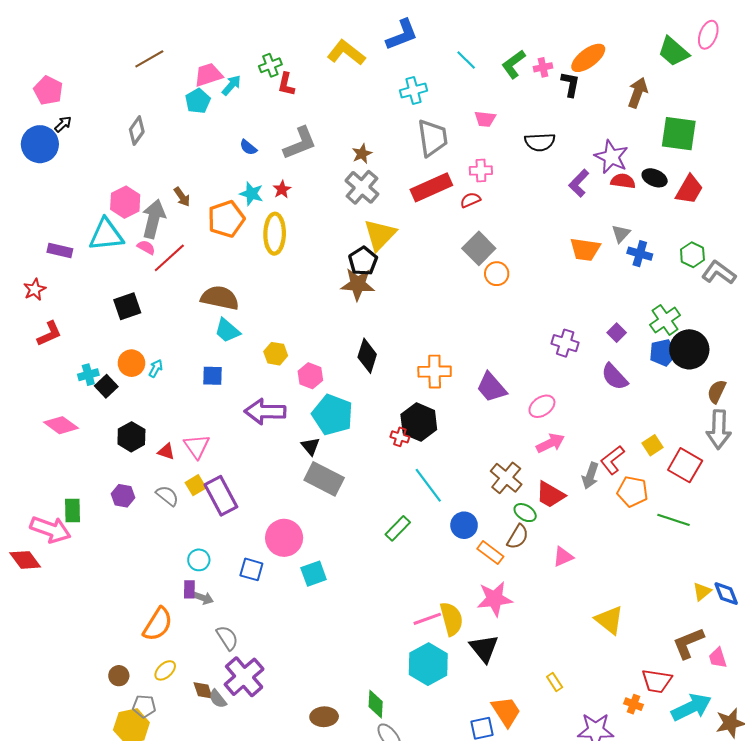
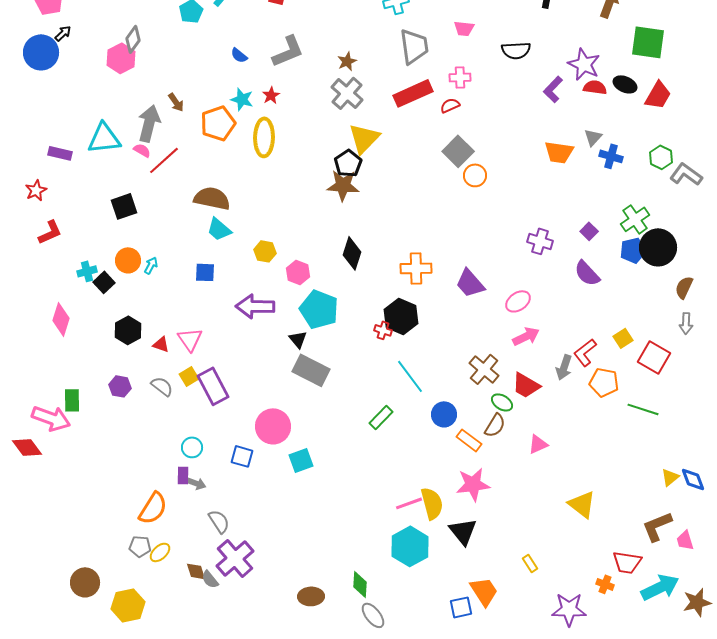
pink hexagon: (125, 202) -> (121, 58), moved
pink diamond: (61, 425) -> (61, 319), turned 72
gray arrow: (719, 429) -> (686, 323), size x0.6
brown circle: (119, 676) -> (85, 582), moved, size x1.5
gray pentagon: (144, 706) -> (140, 546), moved

